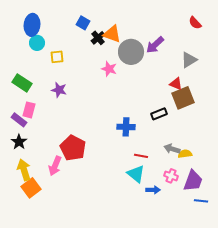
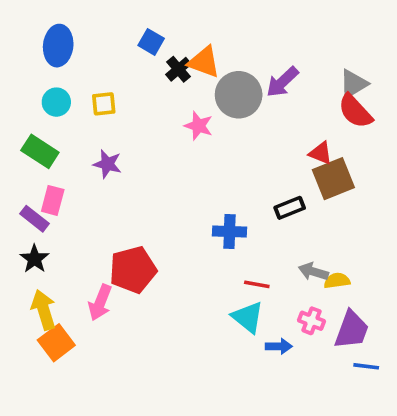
red semicircle: (195, 23) -> (355, 111), moved, size x1.5
cyan circle: (37, 43) -> (56, 102), moved
gray triangle: (189, 60) -> (353, 84), moved
red pentagon: (73, 148) -> (133, 270), turned 30

